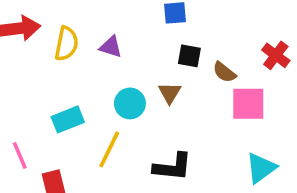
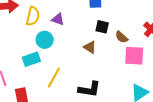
brown triangle: (170, 93) -> (90, 47), turned -32
cyan circle: (130, 103) -> (45, 40), moved

